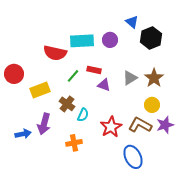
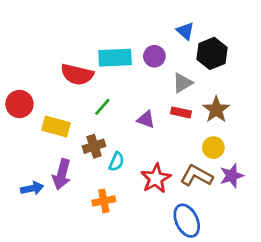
red rectangle: (94, 70) -> (181, 112), moved
gray triangle: (130, 78) -> (182, 83), moved
yellow rectangle: (40, 90) -> (56, 126), turned 36
brown cross: (67, 104) -> (94, 146), turned 35

